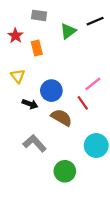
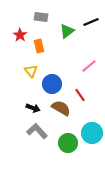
yellow triangle: (18, 76) -> (31, 71), moved
pink line: (93, 84) -> (89, 66), moved
black arrow: (30, 104) -> (33, 108), moved
green circle: (65, 171) -> (68, 143), moved

